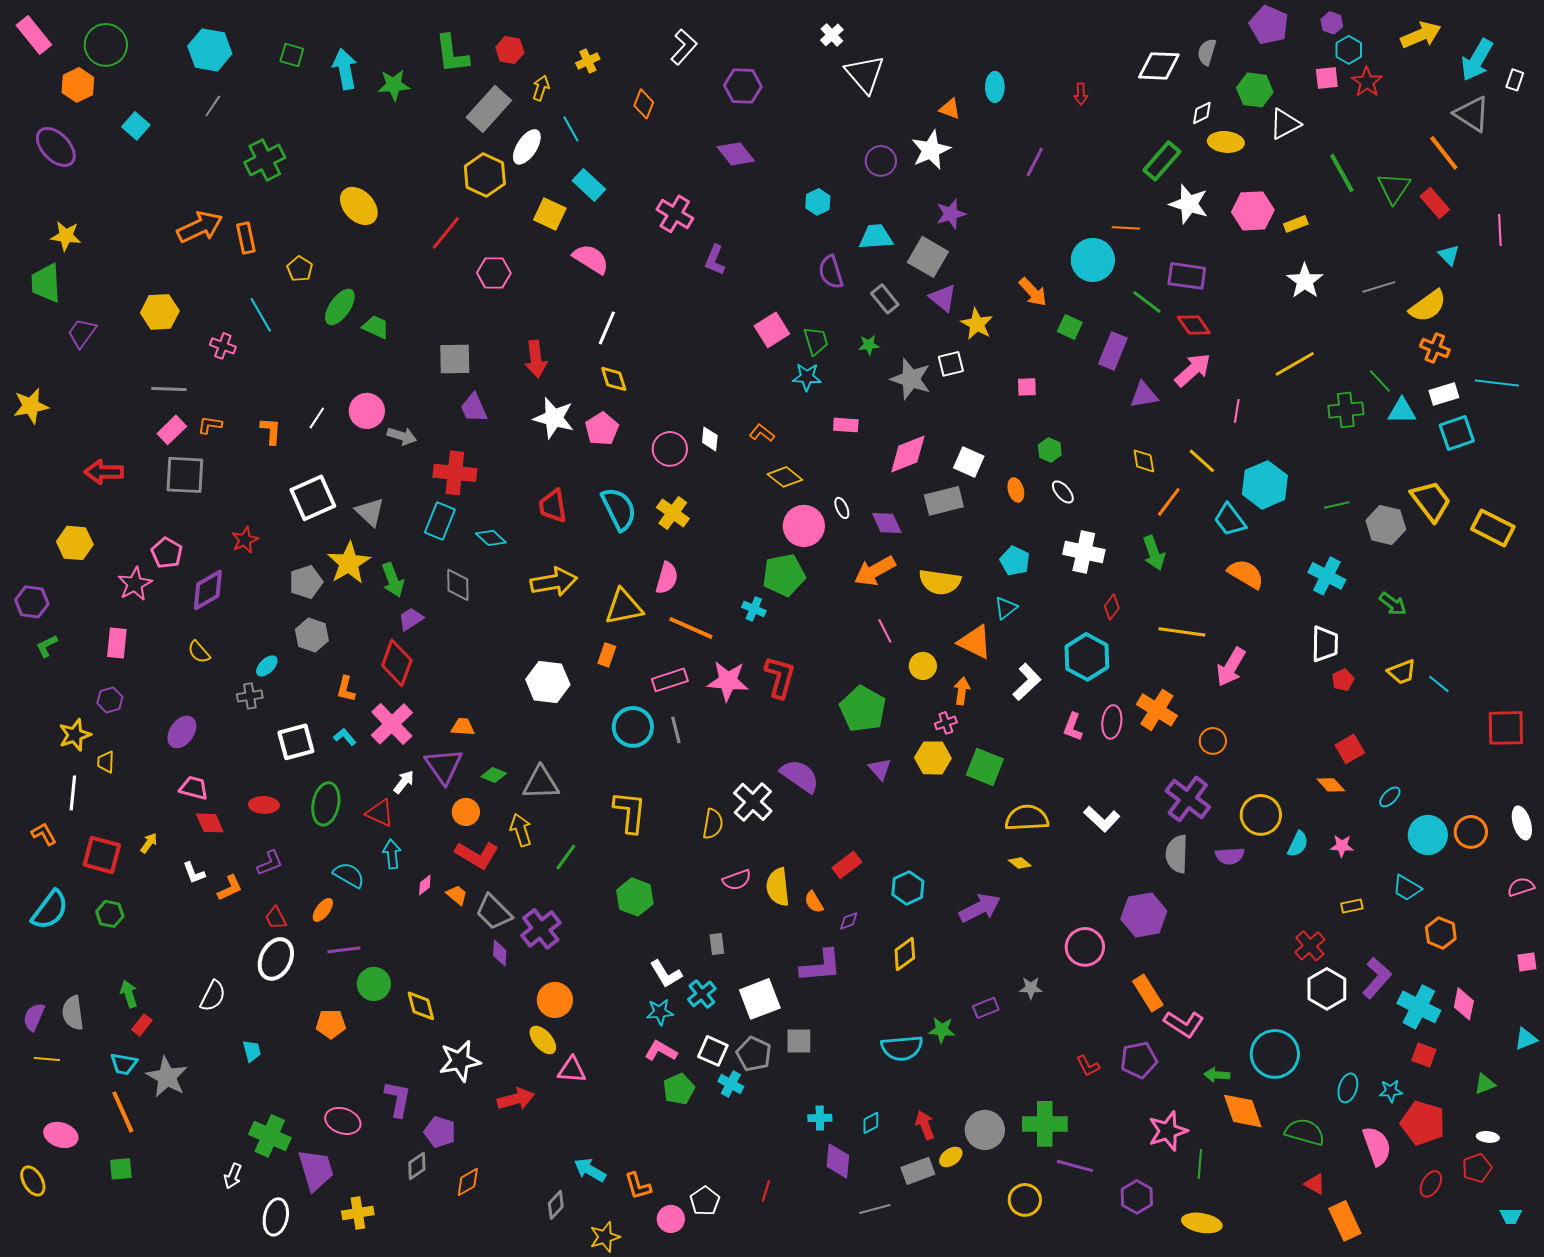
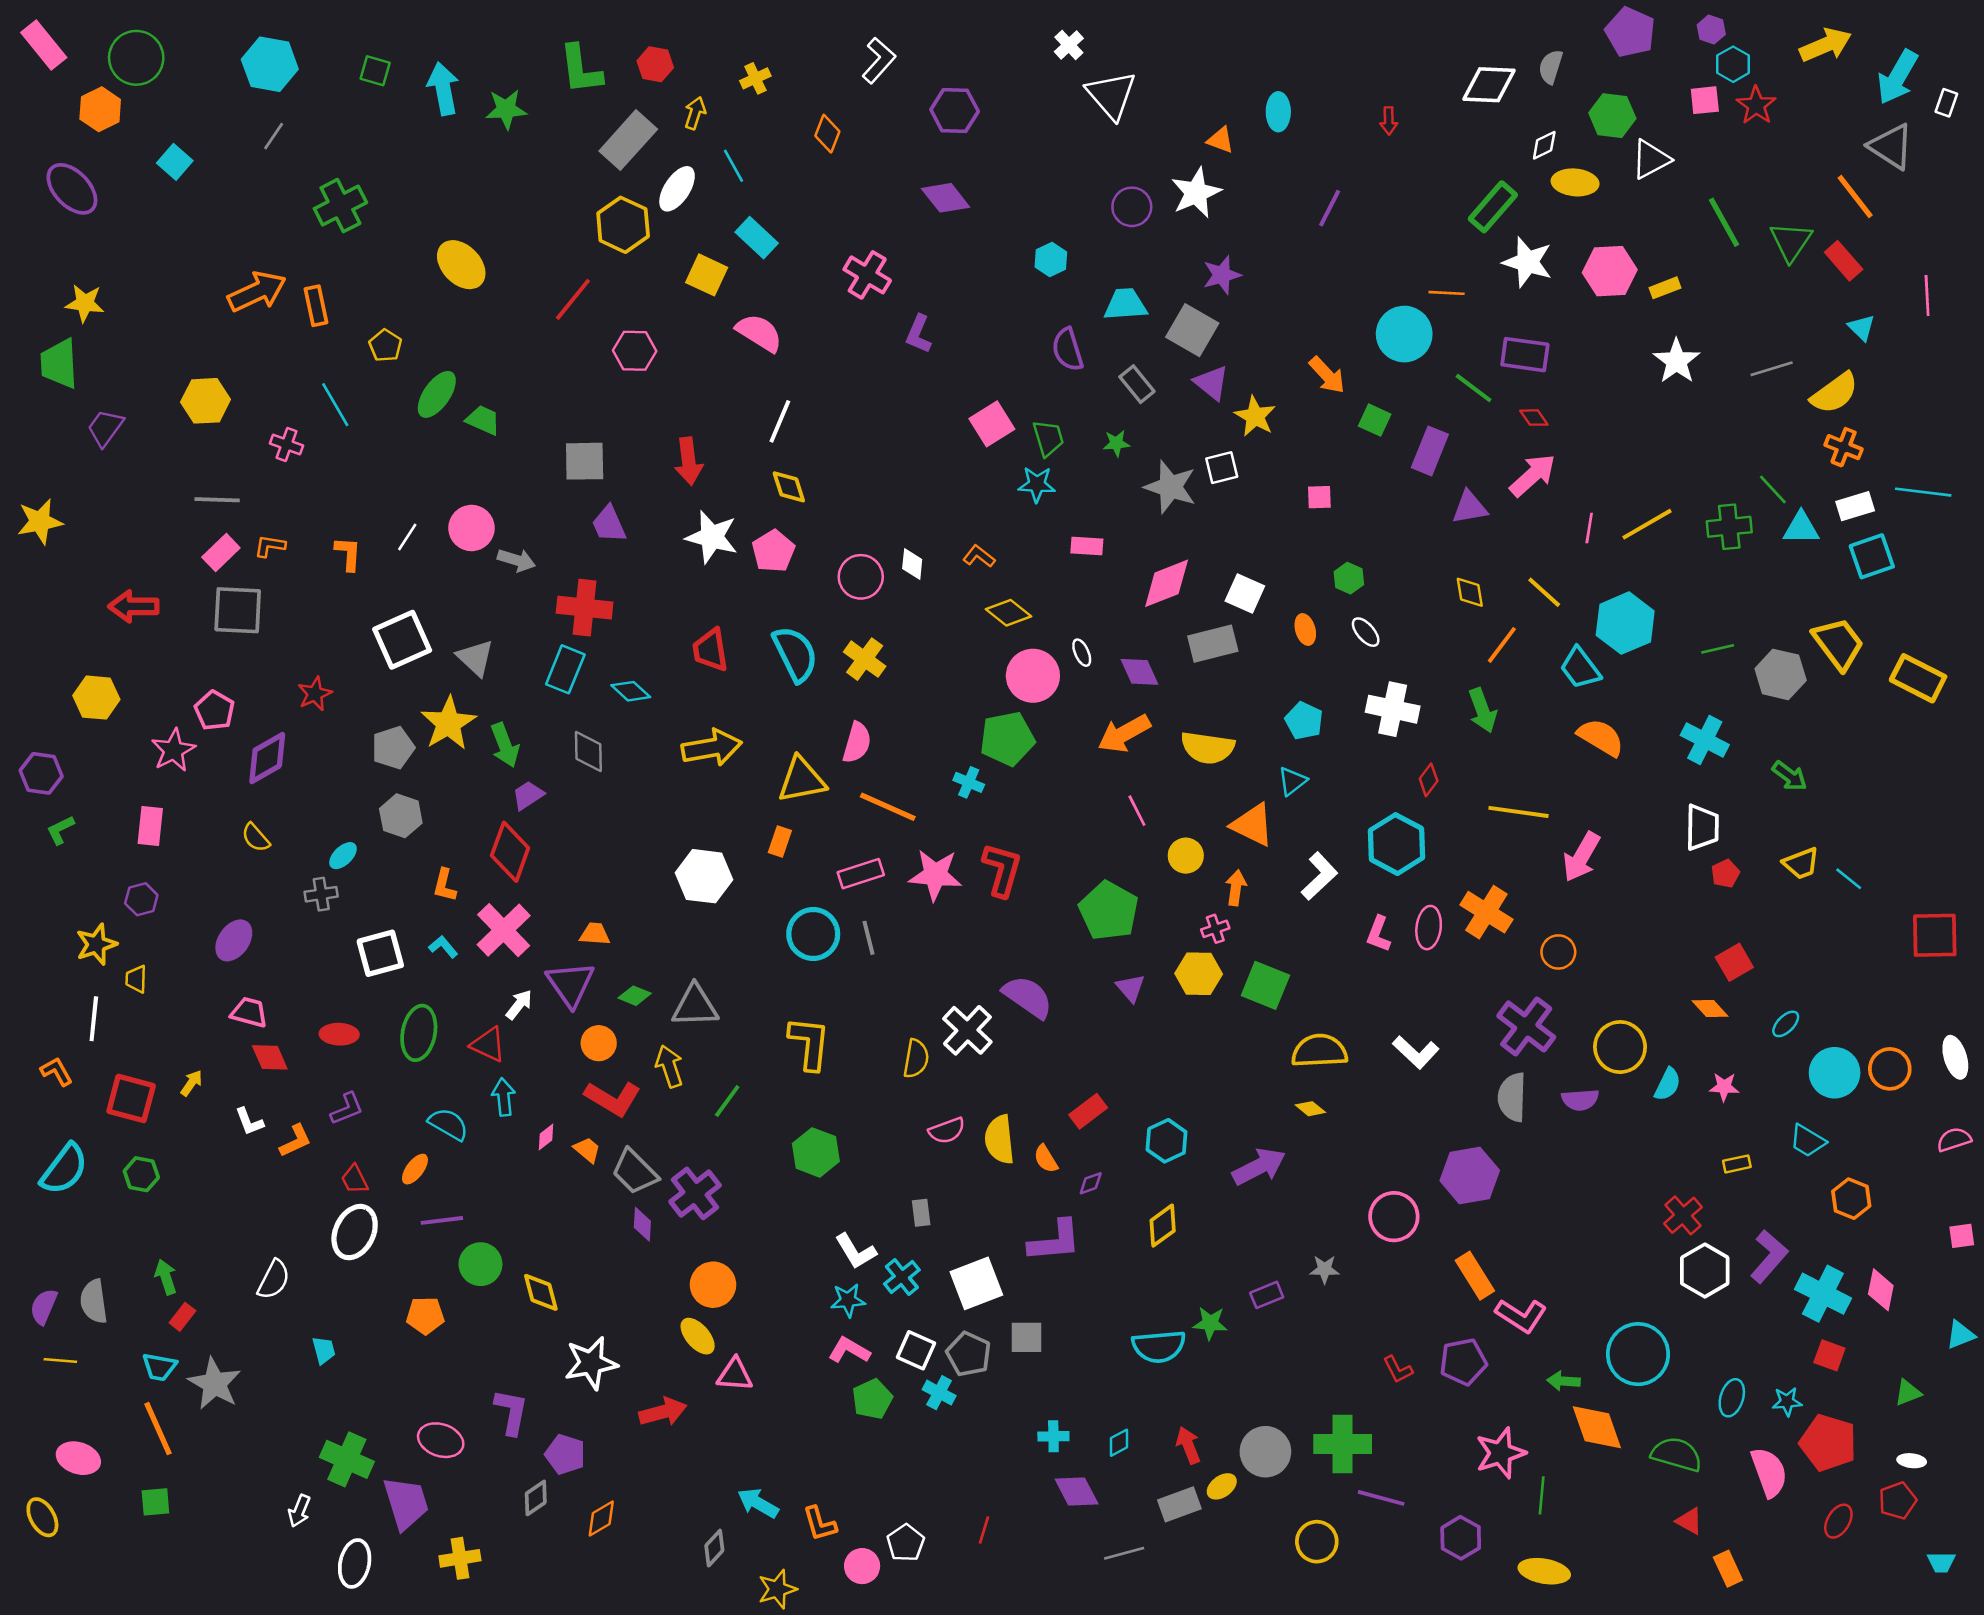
red diamond: (1194, 325) -> (1534, 418), size x0.7
yellow line: (1295, 364) -> (1647, 524), moved
purple diamond: (838, 1161) -> (1077, 1492), turned -33
orange rectangle: (1345, 1221) -> (1728, 1569), size x0.7

